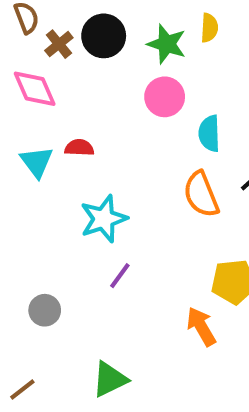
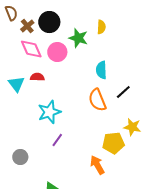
yellow semicircle: (209, 28) -> (101, 27), moved
green star: (167, 44) -> (78, 38), moved
pink diamond: (35, 89) -> (31, 49), moved
pink circle: (165, 97) -> (57, 52), moved

